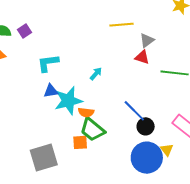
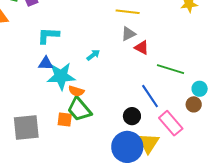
gray triangle: (147, 40) -> (128, 34), moved
blue line: (134, 111) -> (150, 96), moved
yellow triangle: (167, 150) -> (149, 143), size x1.6

